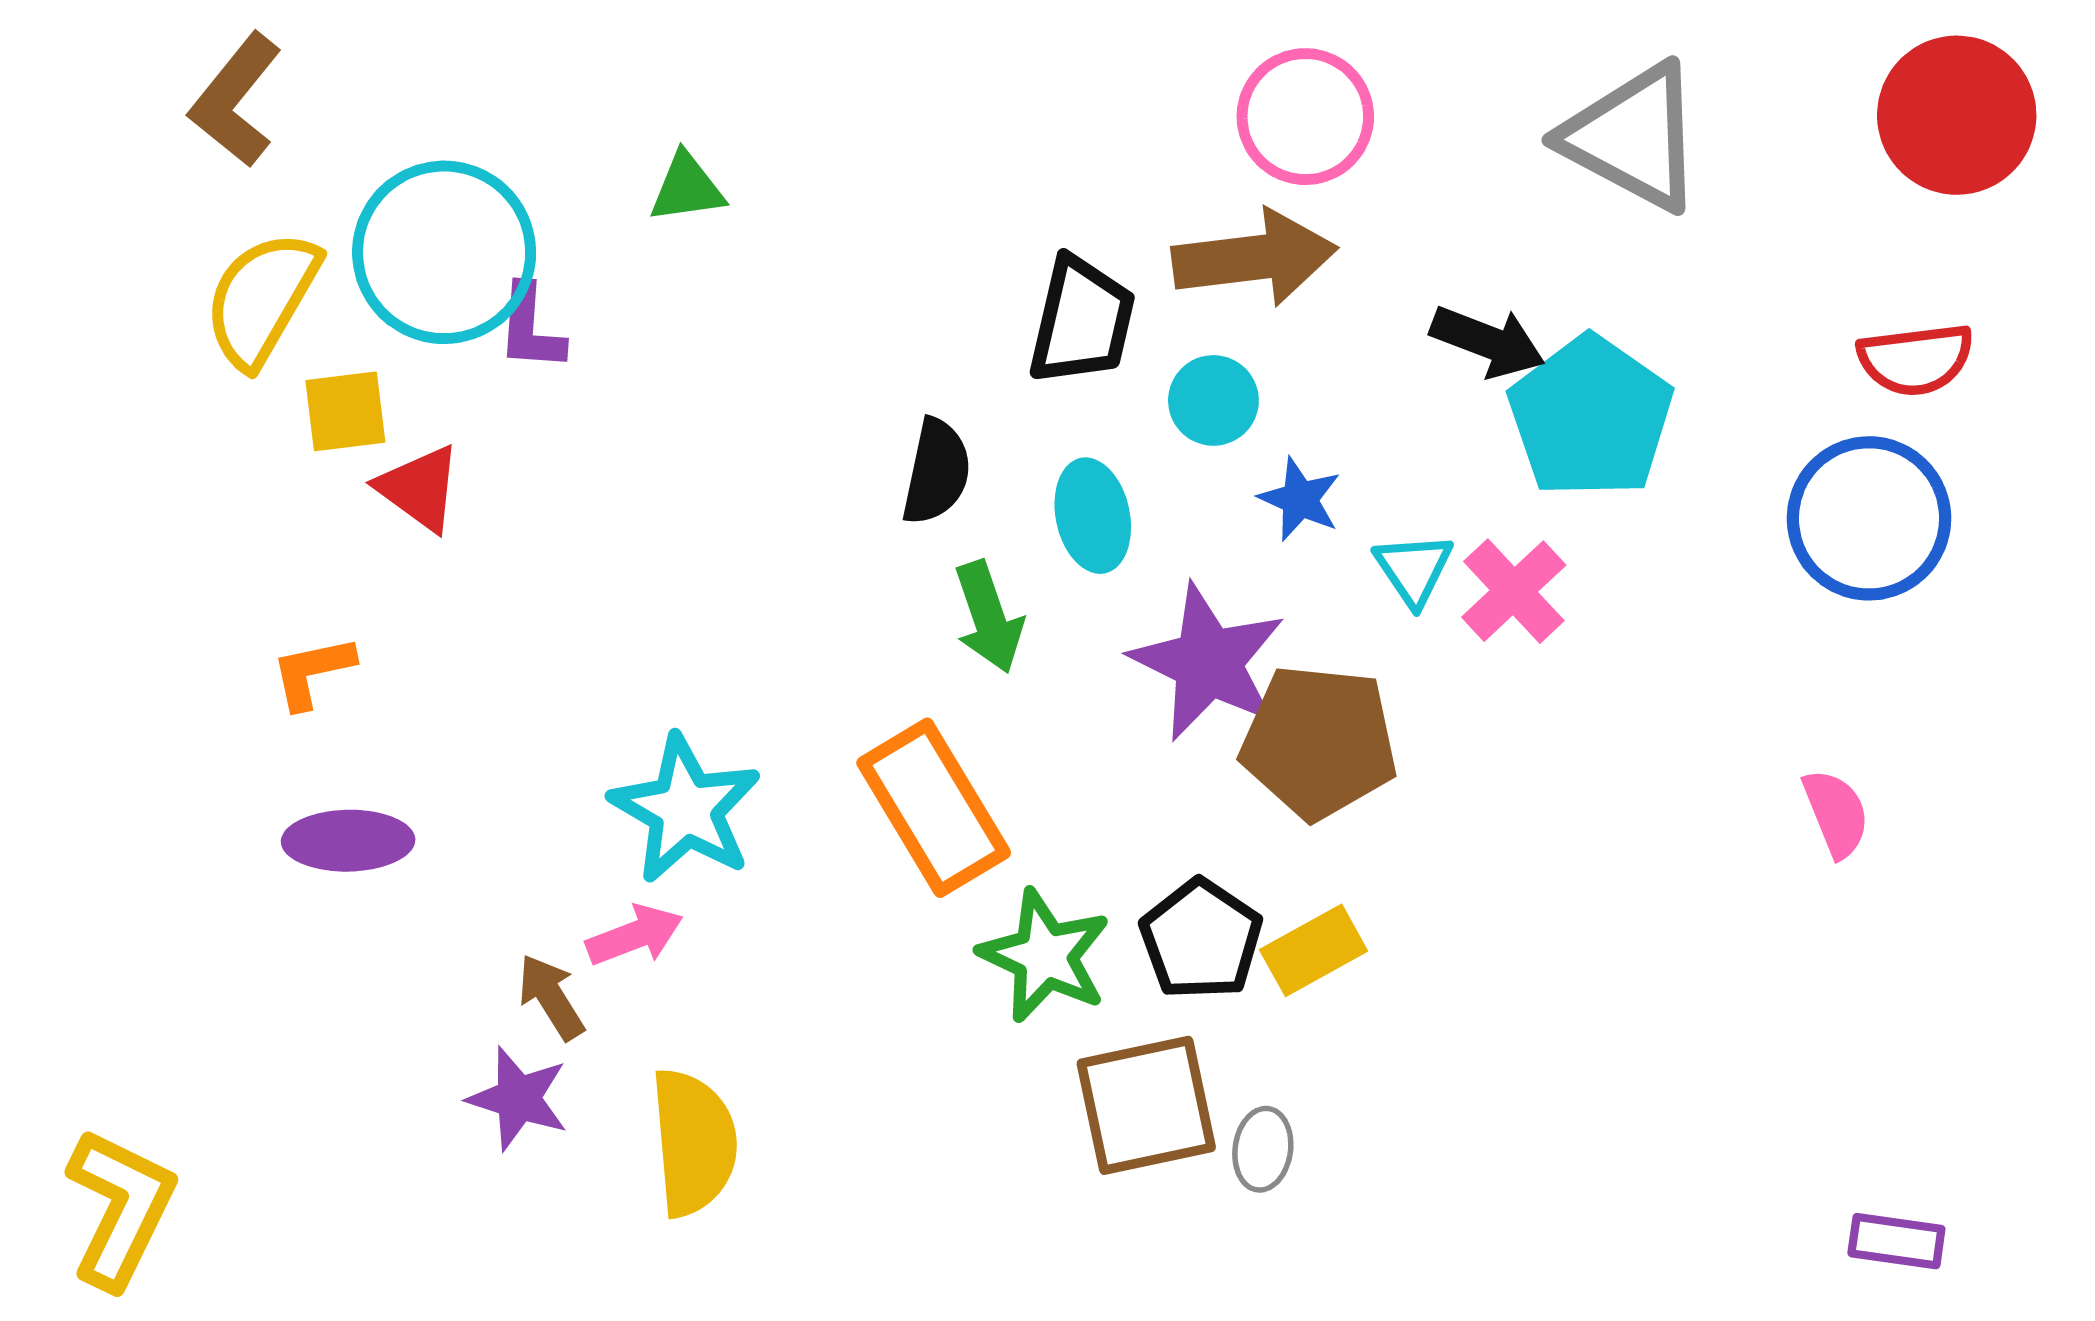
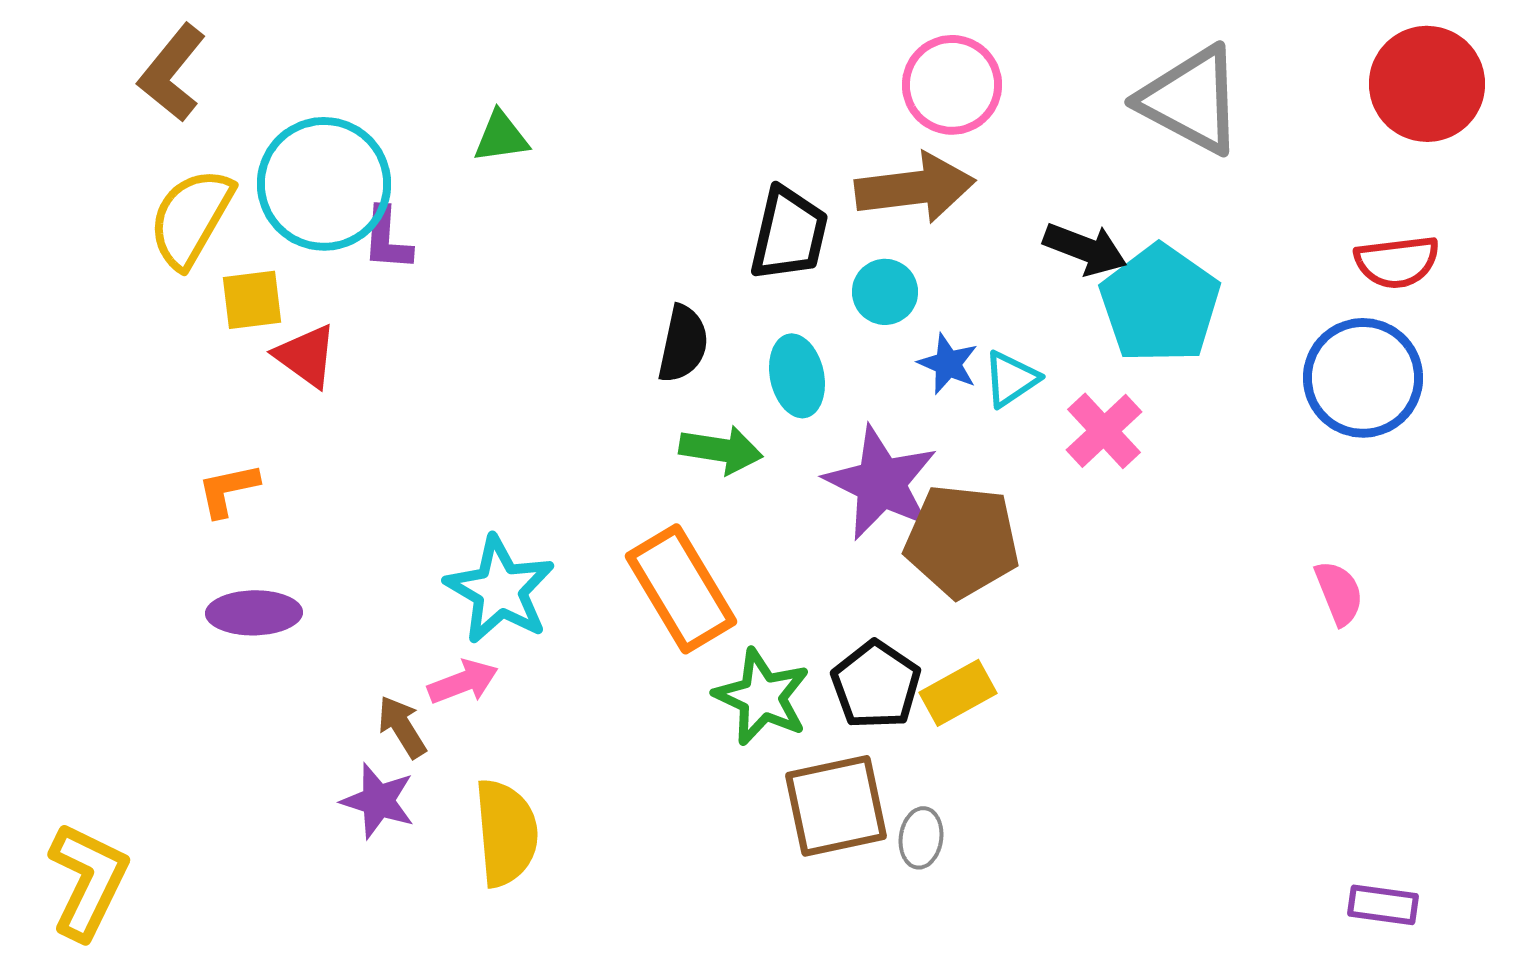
cyan triangle: (1414, 569) -> (1011, 379), moved, turned 30
green arrow: (989, 617) -> (721, 450), turned -62

